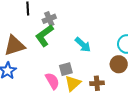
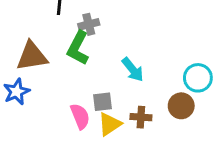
green L-shape: (44, 36) -> (78, 48), turned -35
brown cross: (97, 83) -> (141, 117), moved

